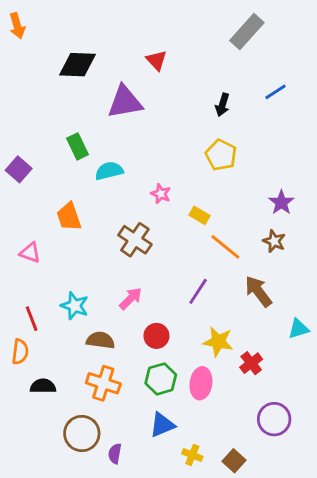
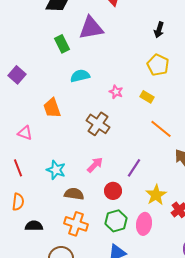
green rectangle: (78, 146) -> (62, 44), moved
yellow rectangle: (200, 215) -> (147, 97), moved
purple line: (198, 291) -> (134, 168), moved
red line: (32, 319) -> (18, 168), moved
yellow star: (218, 342) -> (156, 195), turned 30

